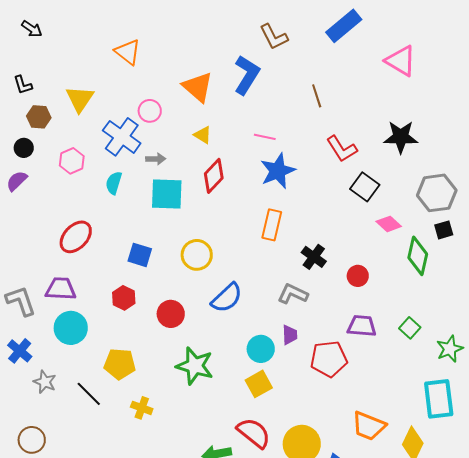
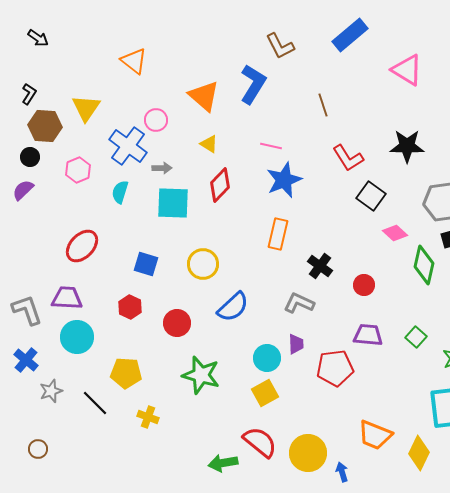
black L-shape: (23, 85) -> (29, 94), turned -130
brown hexagon: (39, 117) -> (45, 126), size x1.4
gray star: (45, 382) -> (51, 391), turned 30
brown circle: (32, 440) -> (38, 449), size x0.7

